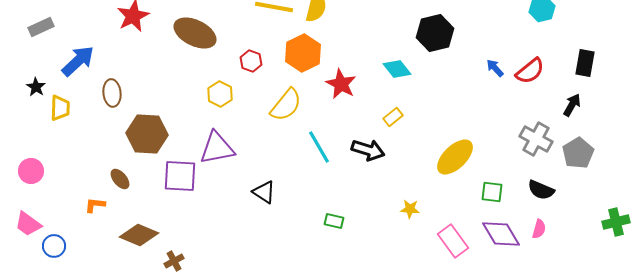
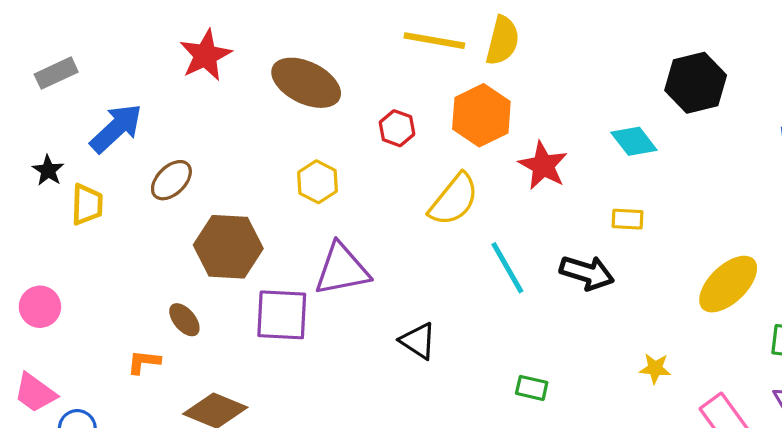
brown ellipse: (112, 93) -> (171, 180), turned 52
yellow hexagon: (220, 94) -> (317, 182), moved
yellow rectangle: (393, 117) -> (627, 219), turned 42

